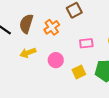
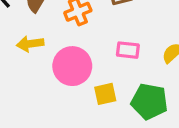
pink circle: (56, 60) -> (72, 66), size x1.5

